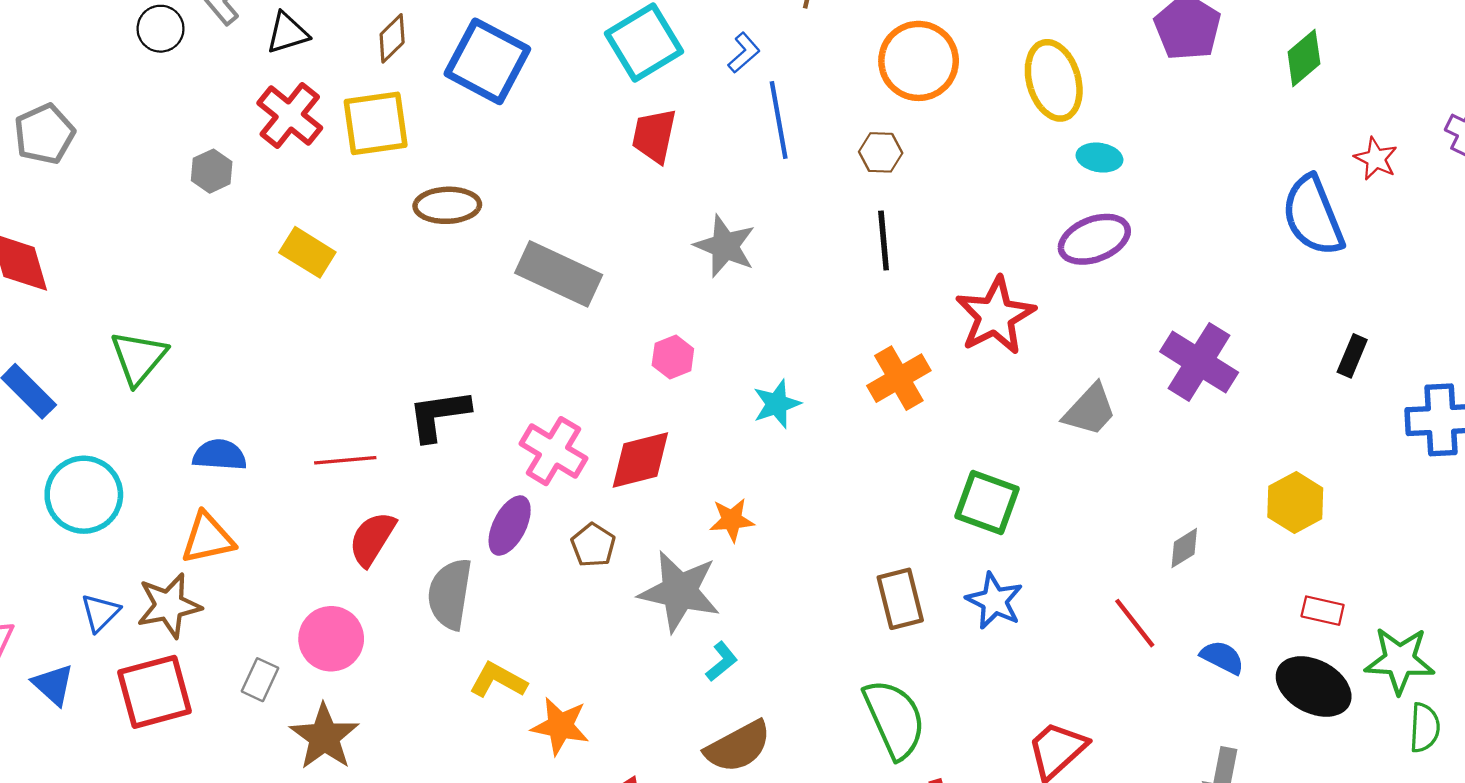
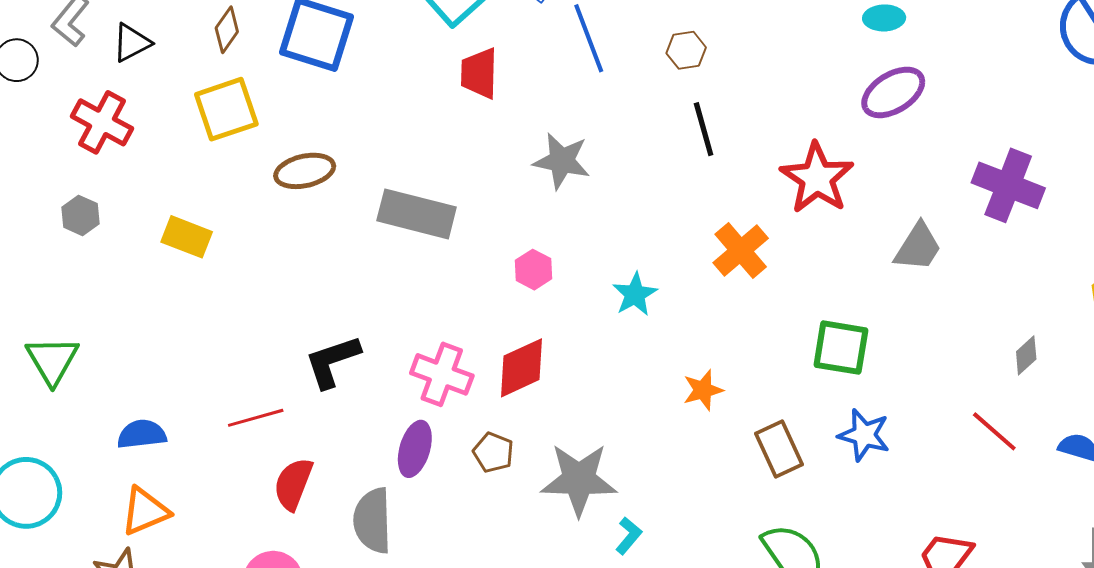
red cross: (290, 116) -> (102, 122), moved
gray hexagon: (212, 171) -> (81, 215), moved
orange star: (732, 520) -> (703, 390), moved

